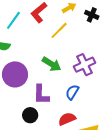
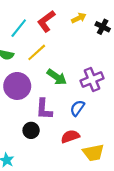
yellow line: (59, 30) -> (37, 52), moved

